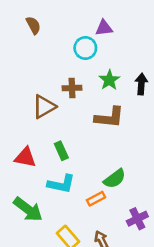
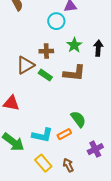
green rectangle: (61, 151) -> (45, 75), moved, turned -32
green semicircle: (115, 179) -> (78, 119), turned -90
cyan L-shape: (61, 184) -> (42, 135), moved

